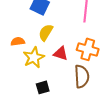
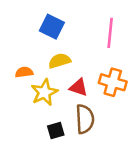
yellow semicircle: (46, 32) -> (60, 61), turned 42
brown semicircle: (82, 76) -> (85, 119), moved

